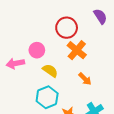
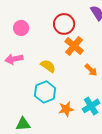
pink circle: (37, 50) -> (21, 28), moved
orange arrow: (85, 79) -> (91, 70), moved

